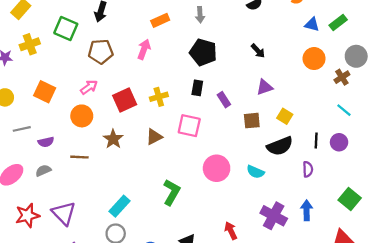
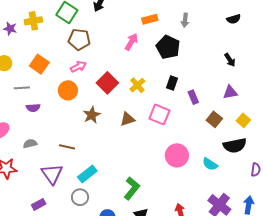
brown pentagon: (101, 52) -> (79, 40), moved
black pentagon: (203, 52) -> (168, 47), moved
yellow cross: (159, 97) -> (137, 85), turned -35
red square: (125, 100) -> (107, 83), turned -30
brown square: (252, 121) -> (214, 119), turned 35
gray line: (22, 129) -> (22, 88), moved
brown line: (79, 157) -> (67, 147), moved
gray semicircle: (43, 171) -> (30, 144), moved
green L-shape: (172, 192) -> (132, 188), moved
purple triangle: (64, 213) -> (52, 174), moved

